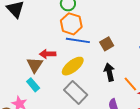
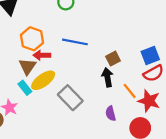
orange hexagon: (71, 24) -> (32, 39), moved
brown square: (107, 44) -> (113, 59), moved
yellow ellipse: (73, 66) -> (43, 80), moved

